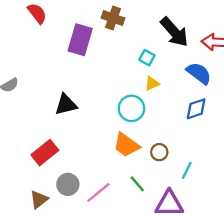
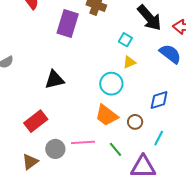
blue diamond: (196, 109) -> (159, 100), moved
pink line: (98, 193) -> (83, 142), moved, turned 35

